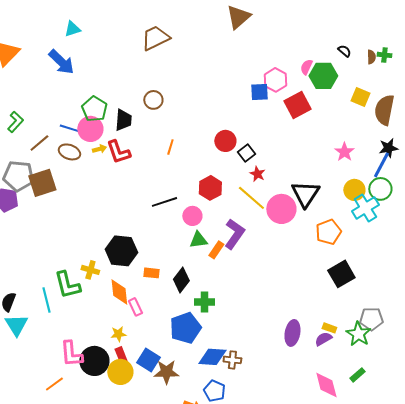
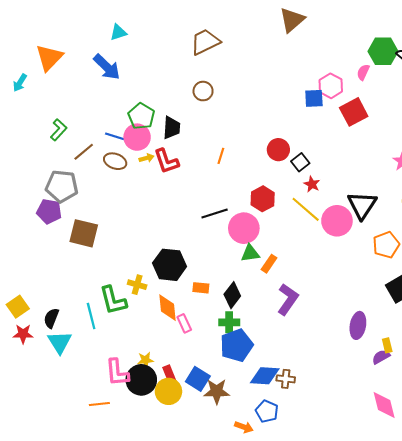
green hexagon: (323, 76) -> (383, 51), moved
brown circle: (153, 100) -> (203, 91), moved
brown square: (42, 183) -> (84, 233), moved, turned 32
pink circle: (192, 216) -> (244, 228), size x1.5
purple L-shape: (234, 234) -> (288, 299), moved
green cross: (204, 302) -> (229, 322), moved
yellow rectangle: (329, 328) -> (387, 345), turned 56
purple ellipse: (292, 333) -> (358, 325), moved
yellow star: (118, 334) -> (145, 360), moved
orange line: (54, 384) -> (99, 404), turned 30

